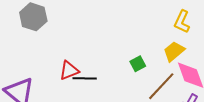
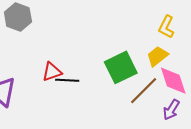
green square: (138, 64) -> (121, 67), size x2.0

